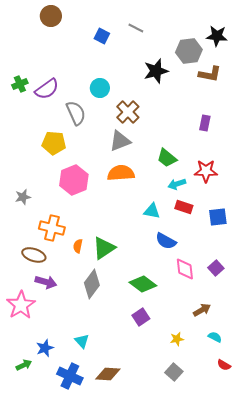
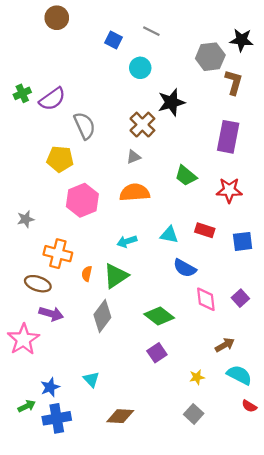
black star: (156, 71) -> (171, 102), moved
brown L-shape: (210, 74) -> (234, 82), turned -85
cyan circle: (100, 88) -> (140, 68), moved
purple rectangle: (205, 123) -> (228, 137), size x1.8
gray triangle: (120, 141) -> (134, 157), size x0.6
cyan arrow: (177, 184) -> (127, 241), moved
cyan semicircle: (215, 337) -> (239, 375), size x1.6
blue cross: (70, 376) -> (57, 418), moved, turned -35

